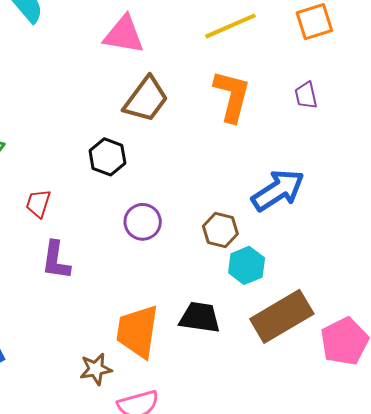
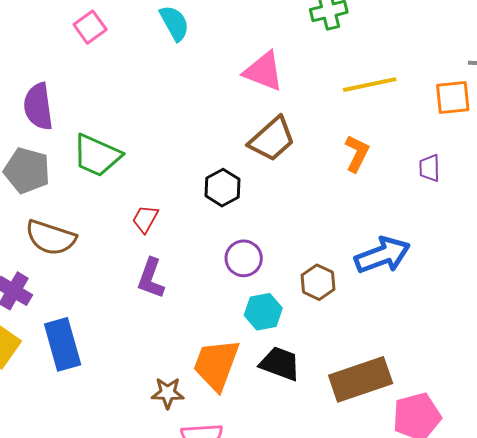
orange L-shape: (232, 96) -> (357, 153), size x0.7
cyan hexagon: (247, 265) -> (263, 312), moved

